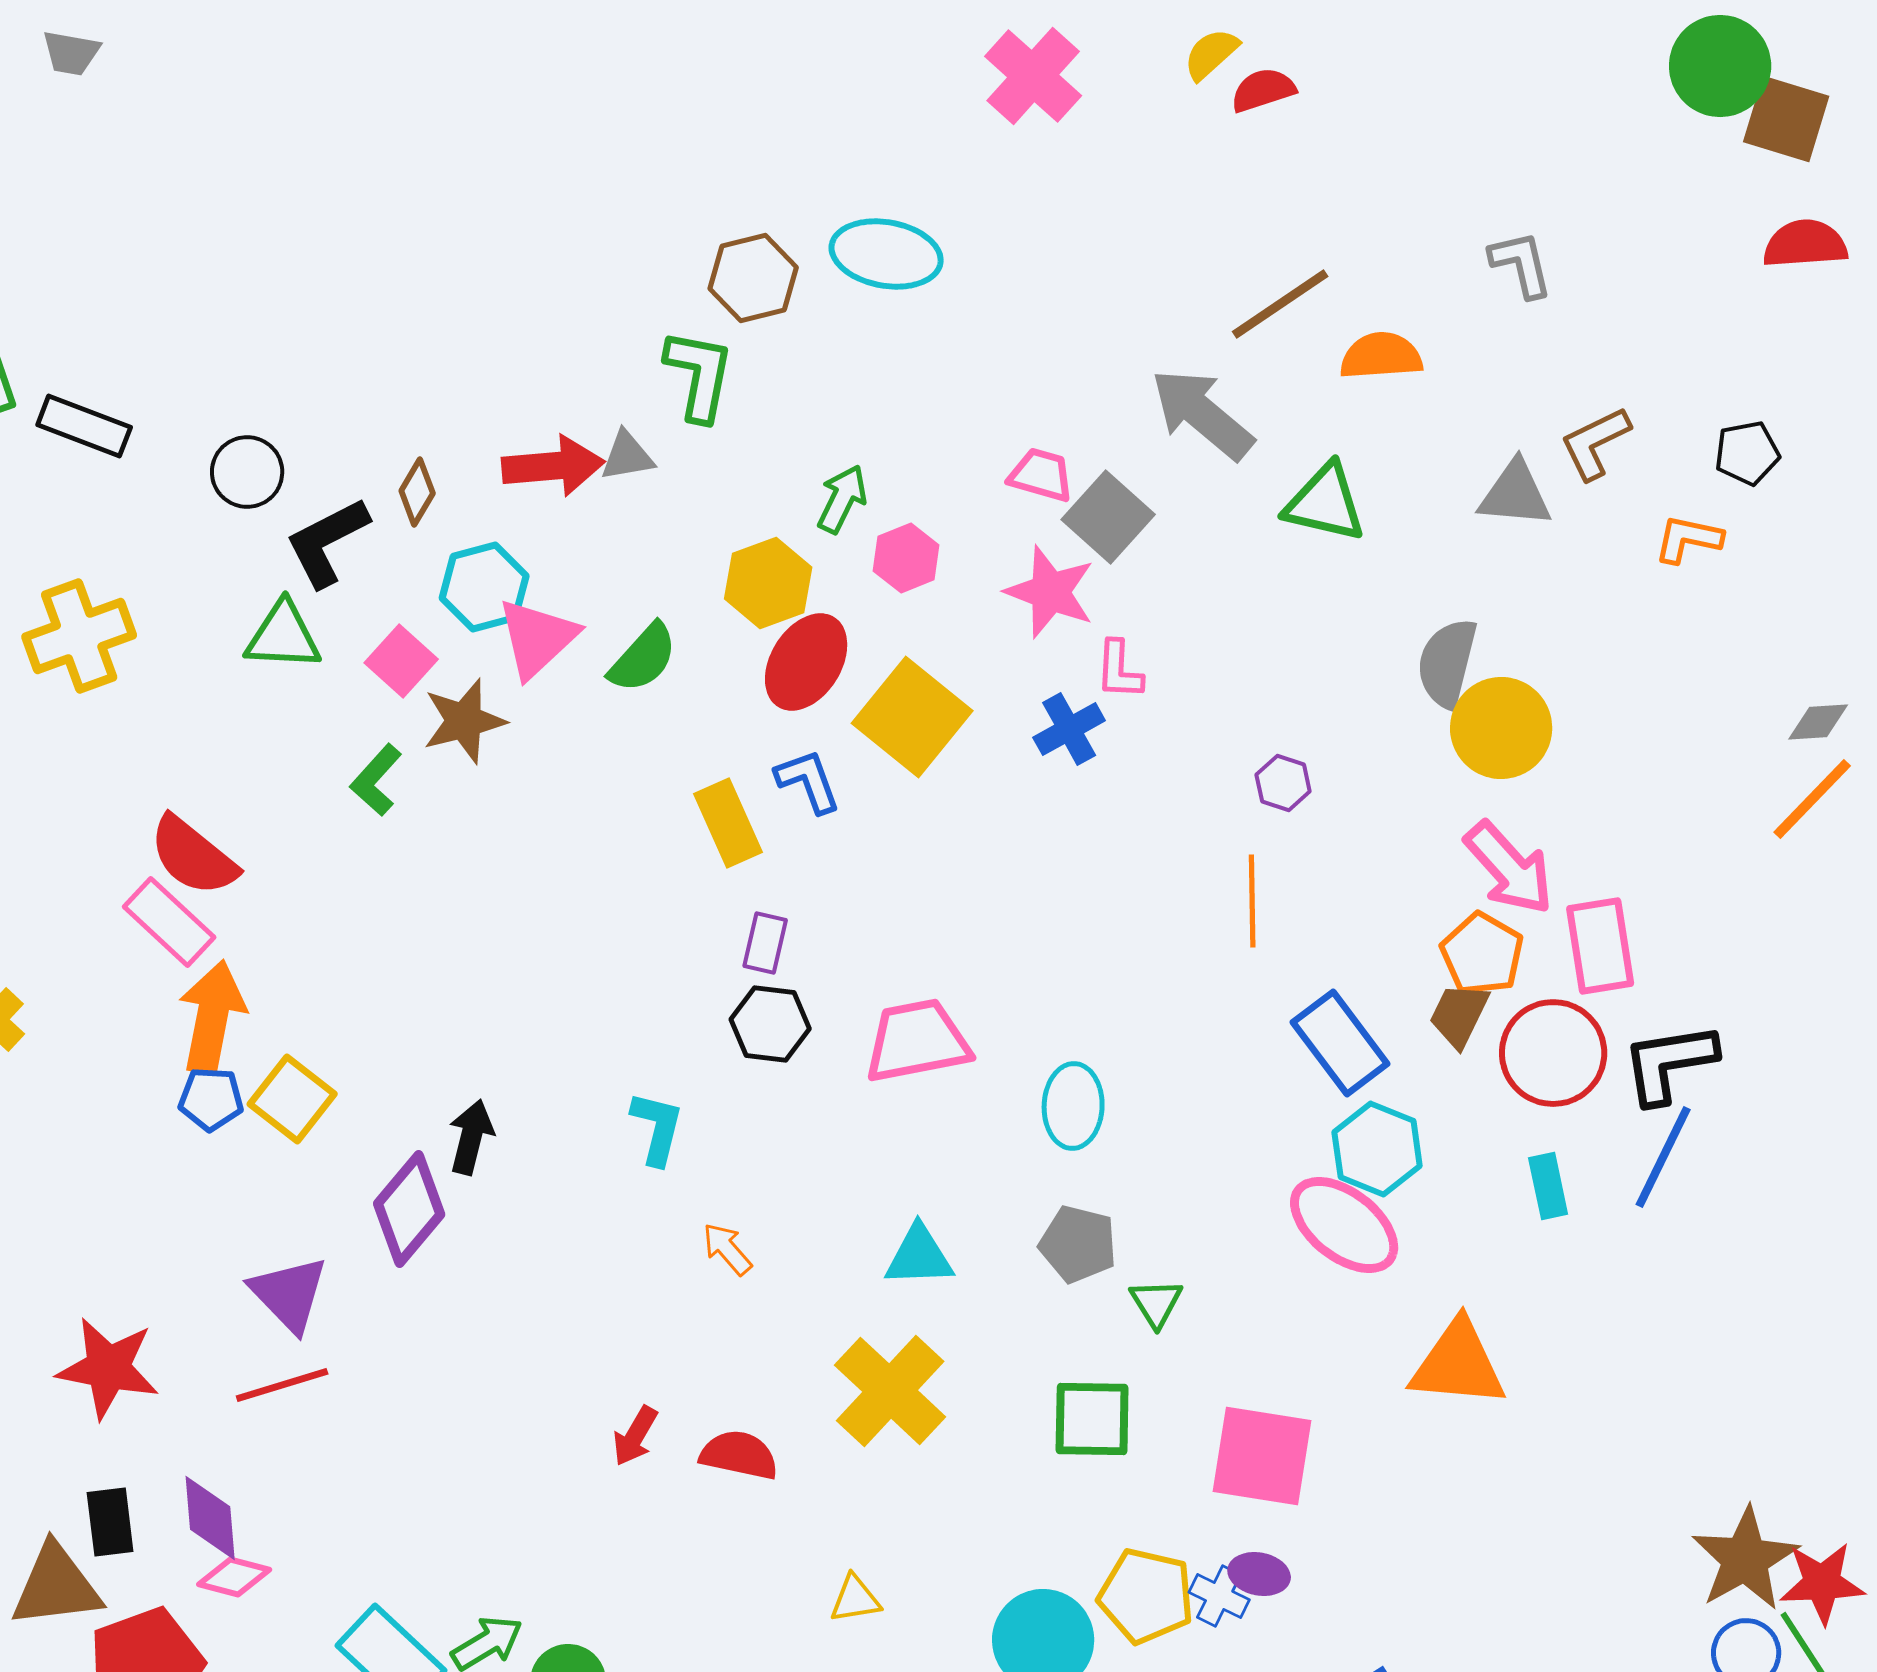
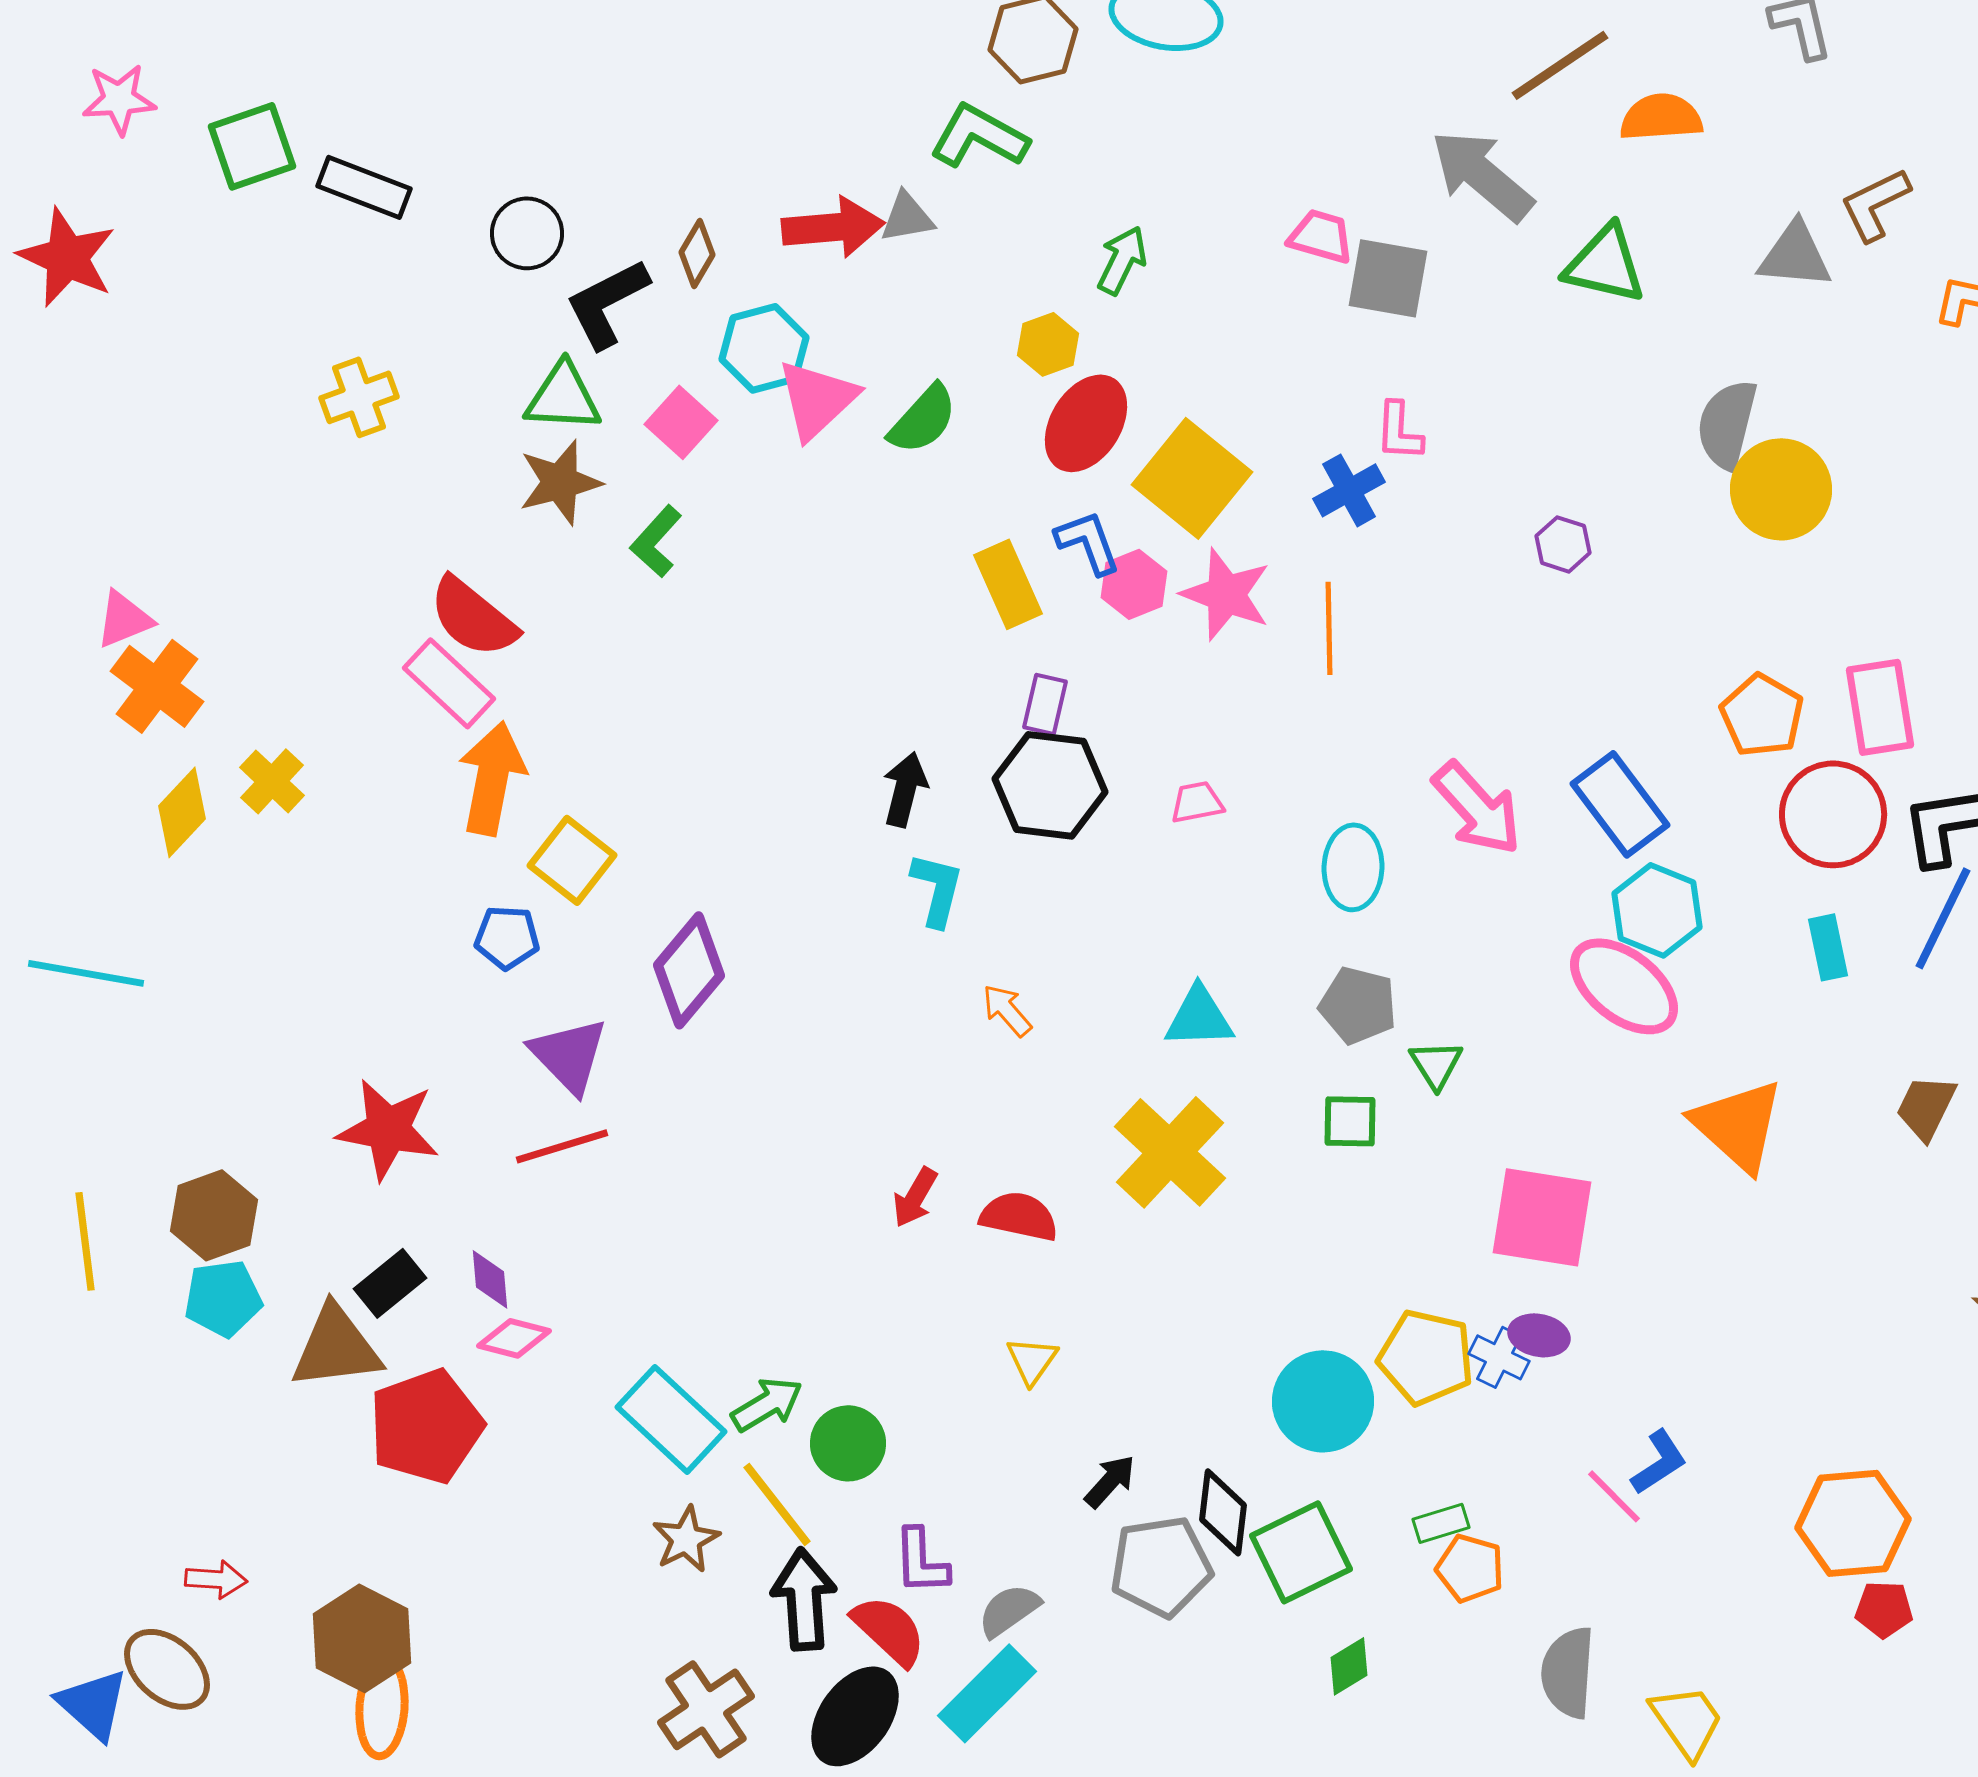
green L-shape: (699, 375) -> (979, 136), turned -72
gray square: (1108, 517) -> (1388, 278), turned -32
pink hexagon: (906, 558) -> (1134, 584), moved
yellow hexagon: (768, 583) -> (1048, 344), size x0.7
pink star: (1050, 592) -> (1226, 594), moved
yellow cross: (79, 636) -> (359, 397), size x0.7
brown star: (464, 721) -> (560, 482), moved
pink arrow: (1509, 868) -> (1477, 808), moved
orange line: (1252, 901) -> (1329, 628), moved
brown trapezoid: (1459, 1015) -> (1926, 1107), moved
black hexagon: (770, 1024) -> (1050, 785), size x1.4
pink trapezoid: (917, 1041) -> (1197, 802), size x0.5
blue pentagon: (211, 1099) -> (507, 937), moved
black arrow: (471, 1137) -> (905, 789), moved
orange triangle: (1458, 1364) -> (1738, 1125), turned 37
green square: (1092, 1419) -> (1350, 1121), moved, size x0.7
purple diamond: (210, 1518) -> (490, 1279), size x0.7
black rectangle: (110, 1522) -> (390, 1283), turned 58
yellow triangle: (855, 1599) -> (1032, 1360), moved, turned -46

